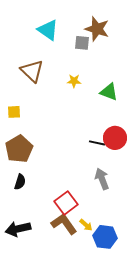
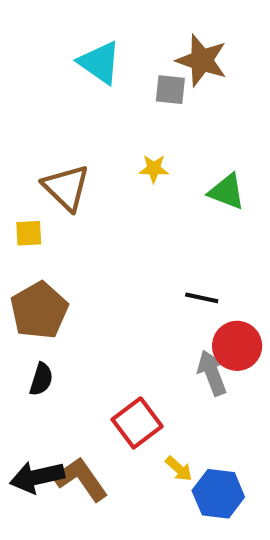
brown triangle: (32, 71) -> (66, 187), moved
red circle: (115, 138) -> (237, 346), moved
brown L-shape: (64, 224) -> (81, 479), moved

